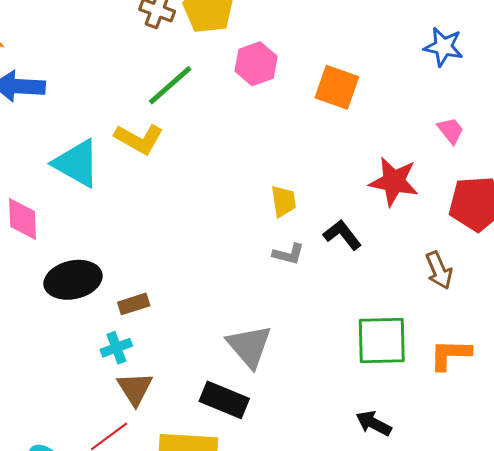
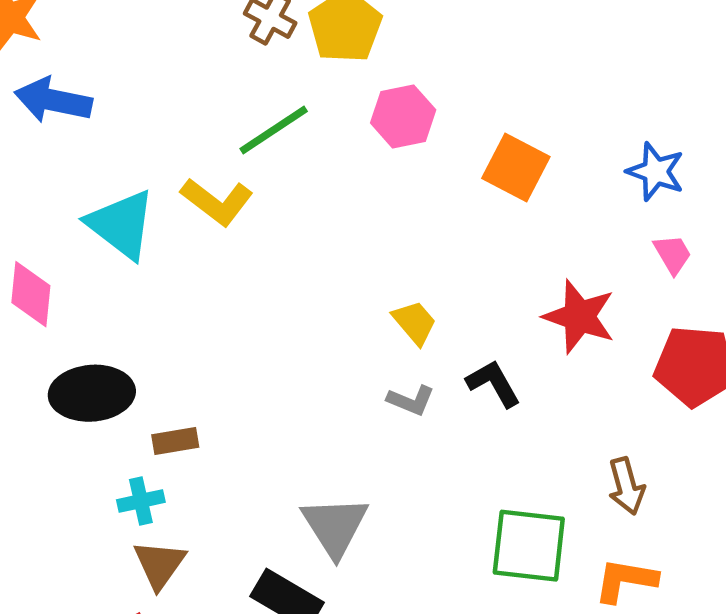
blue star: (443, 47) -> (656, 172), moved
yellow trapezoid: (283, 201) -> (415, 322), turned -40
brown arrow: (439, 270) -> (626, 486), moved

